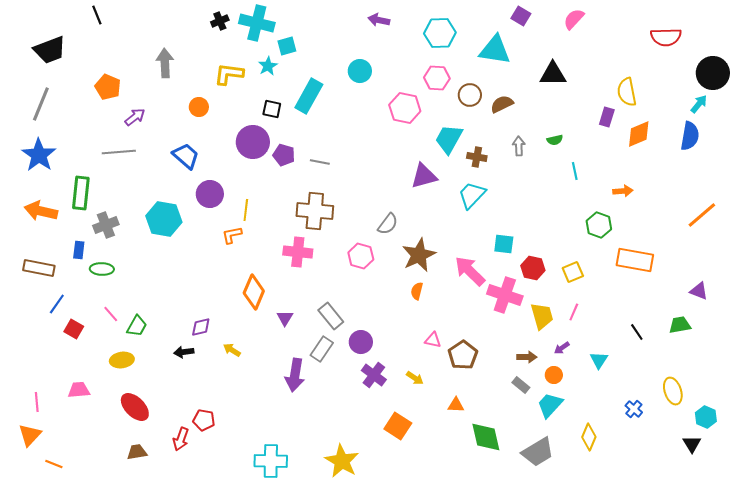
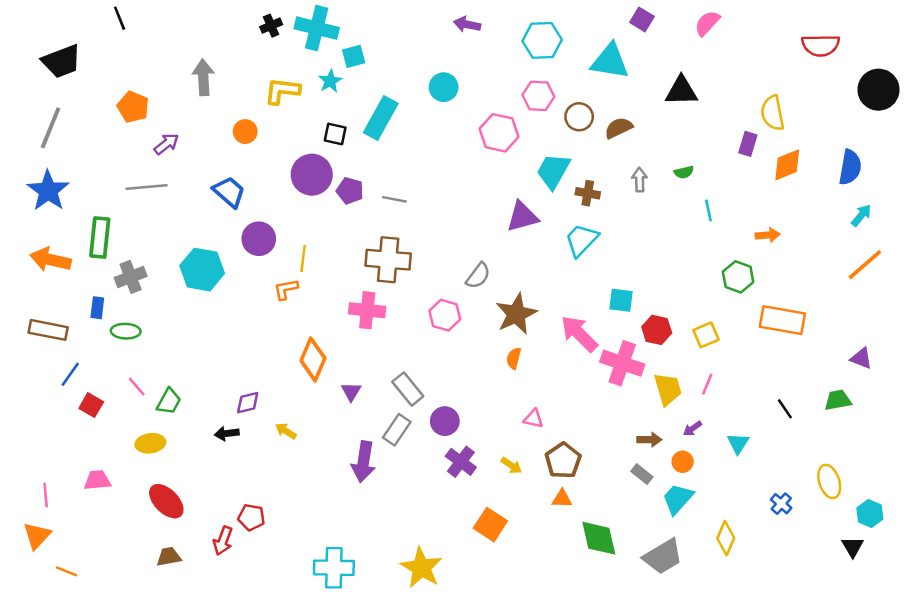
cyan arrow: (699, 104) -> (861, 215), moved
brown pentagon: (463, 355) -> (563, 461), moved

